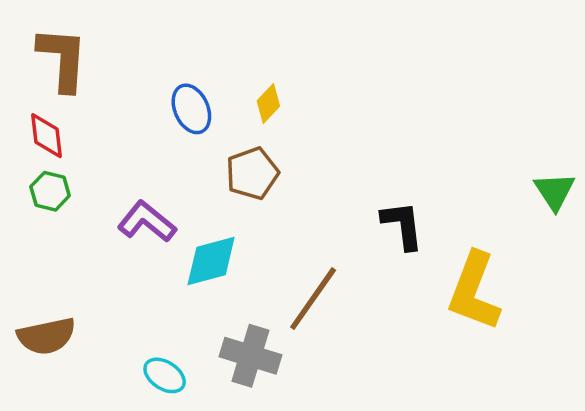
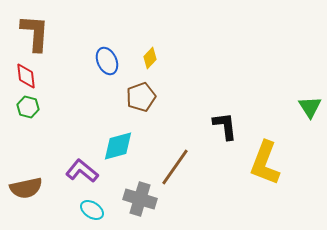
purple L-shape: (147, 222) -> (82, 171), moved

